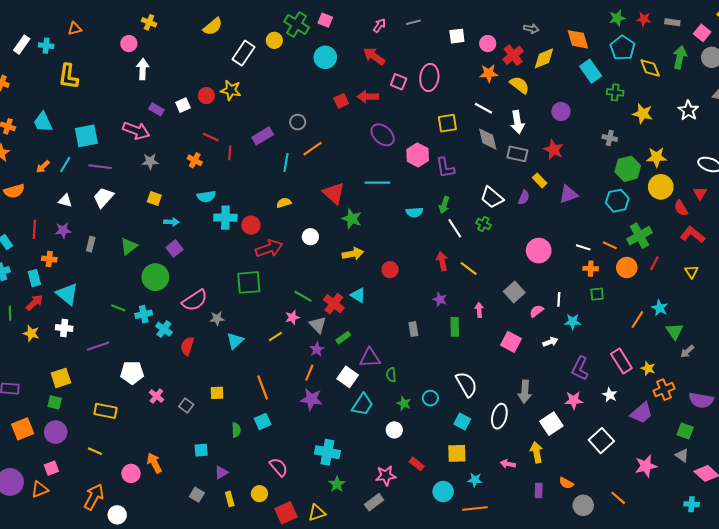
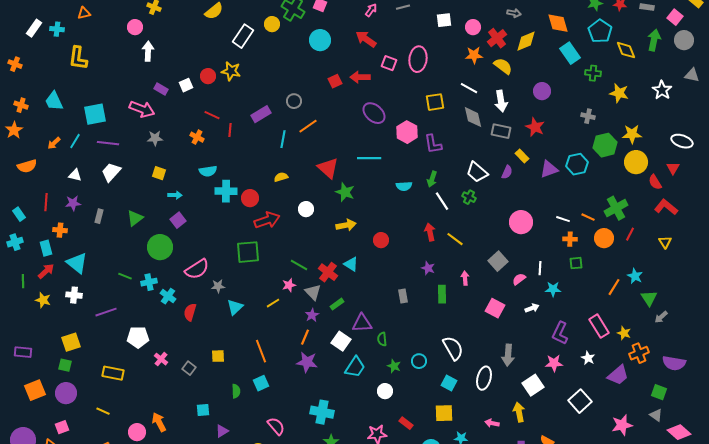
cyan hexagon: (617, 201) -> (577, 164), moved

